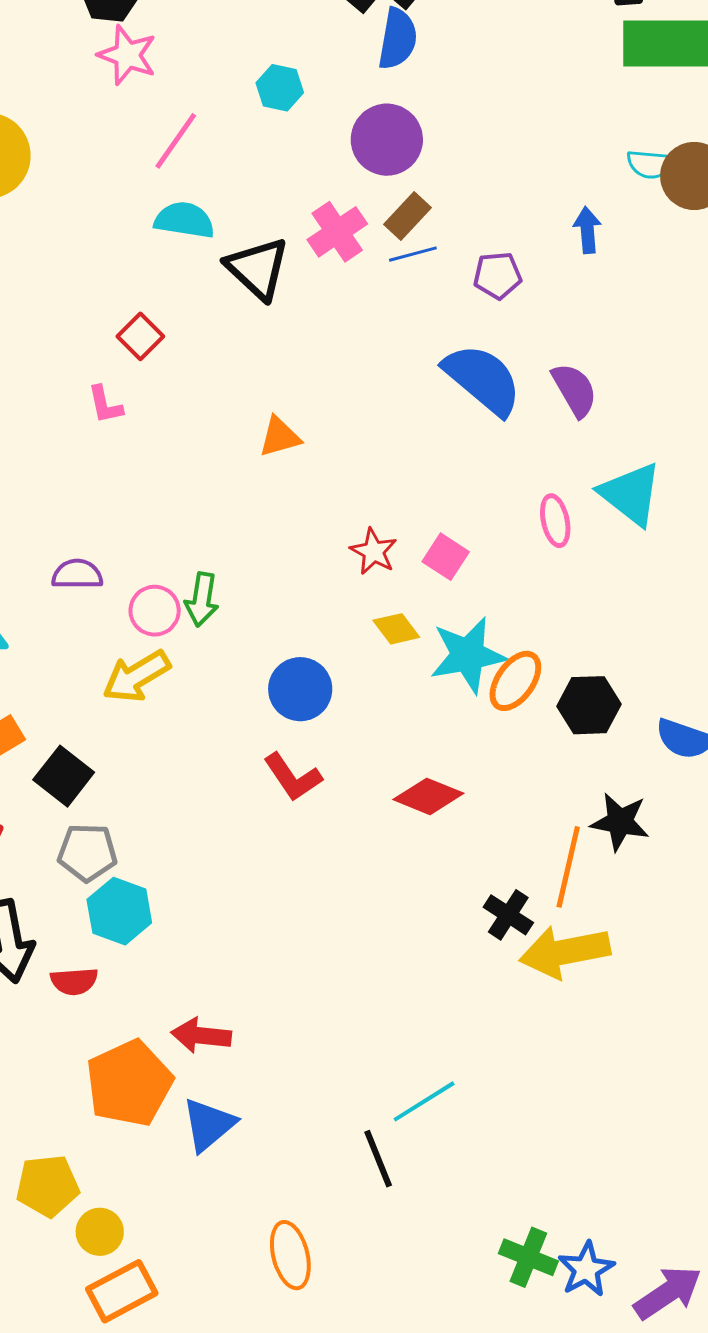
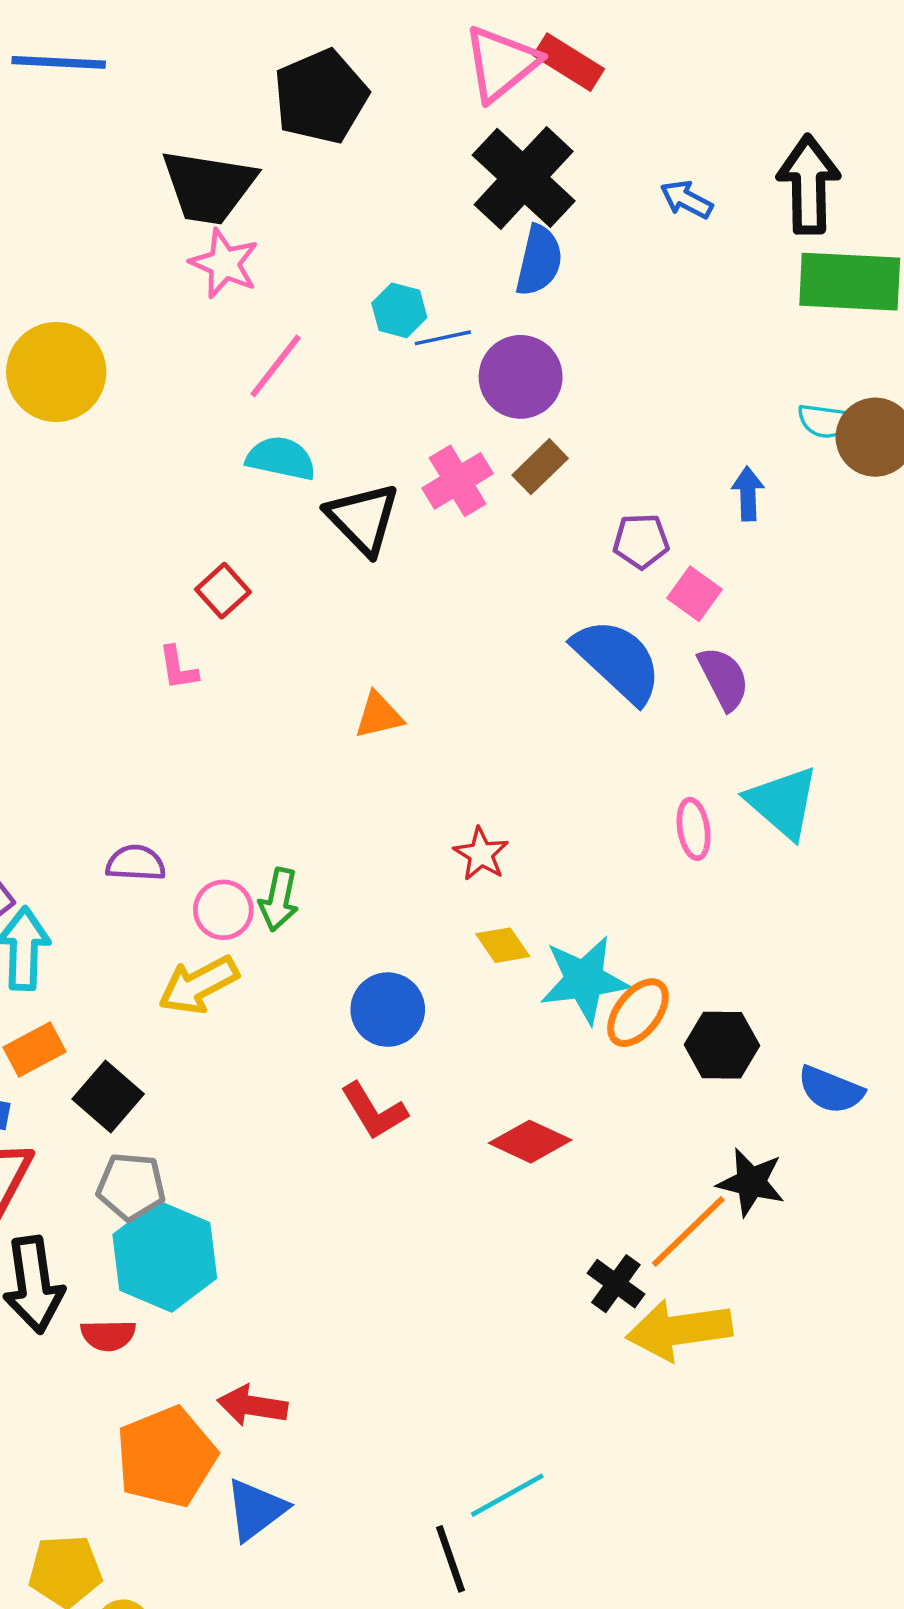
blue line: (413, 254) -> (443, 338), moved
pink square: (446, 557) -> (694, 594), moved
orange line: (568, 867) -> (688, 1232), turned 30
cyan hexagon: (119, 911) -> (165, 1256), size x1.4

